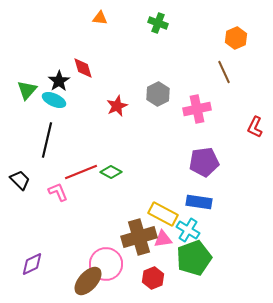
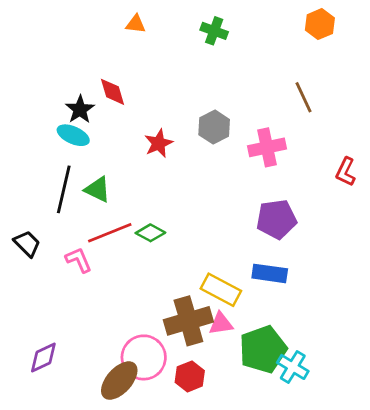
orange hexagon: (236, 38) -> (320, 24), moved
green triangle: (27, 90) -> (98, 189), moved, turned -45
cyan cross: (188, 230) -> (293, 367), moved
red hexagon: (153, 278) -> (190, 376), moved

